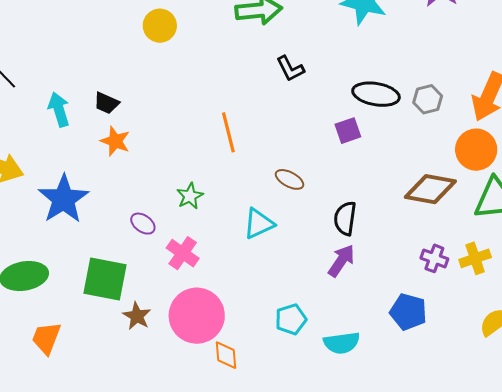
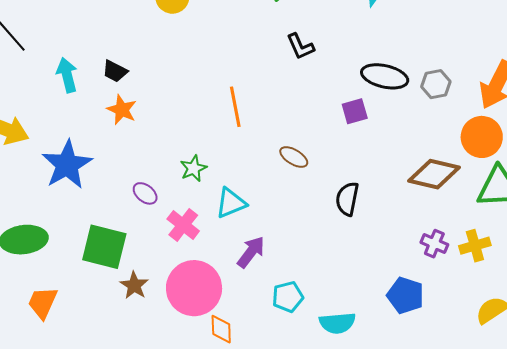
cyan triangle: (259, 223) -> (231, 203), moved
purple arrow: (341, 261) -> (251, 252), moved

